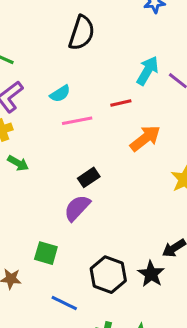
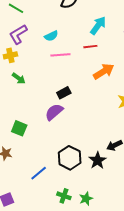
cyan arrow: (148, 71) -> (98, 25), moved
green square: (46, 253) -> (19, 128), moved
blue line: (64, 303) -> (39, 173), turned -72

